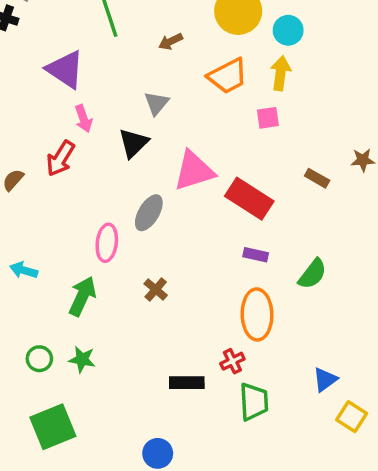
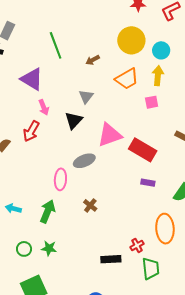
gray ellipse: (149, 213) -> (84, 161), turned 40
cyan arrow: (24, 270) -> (13, 209), moved
orange ellipse: (257, 314) -> (165, 229), moved

